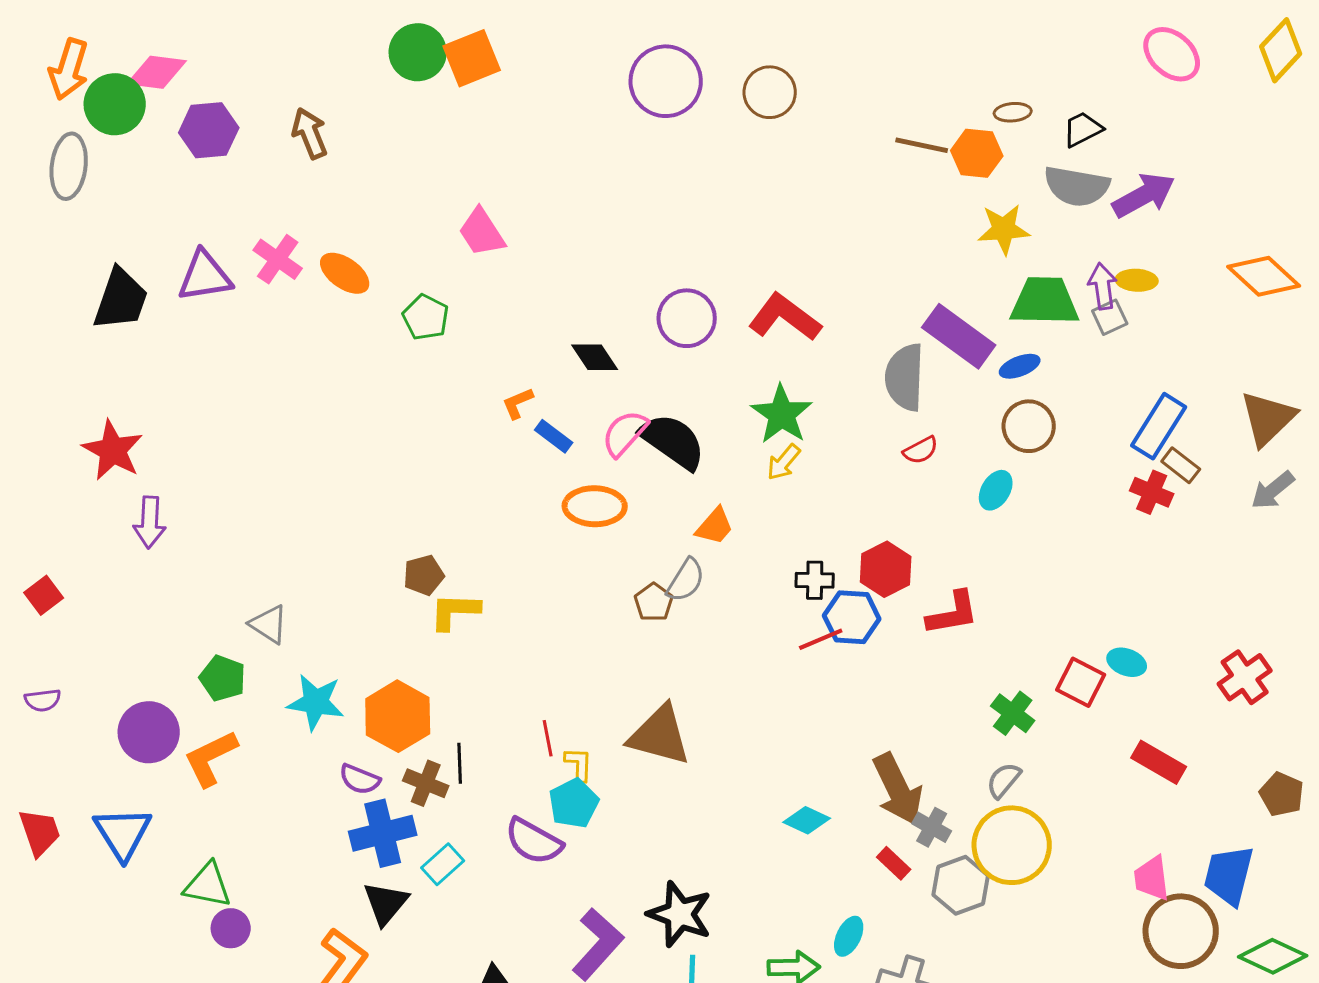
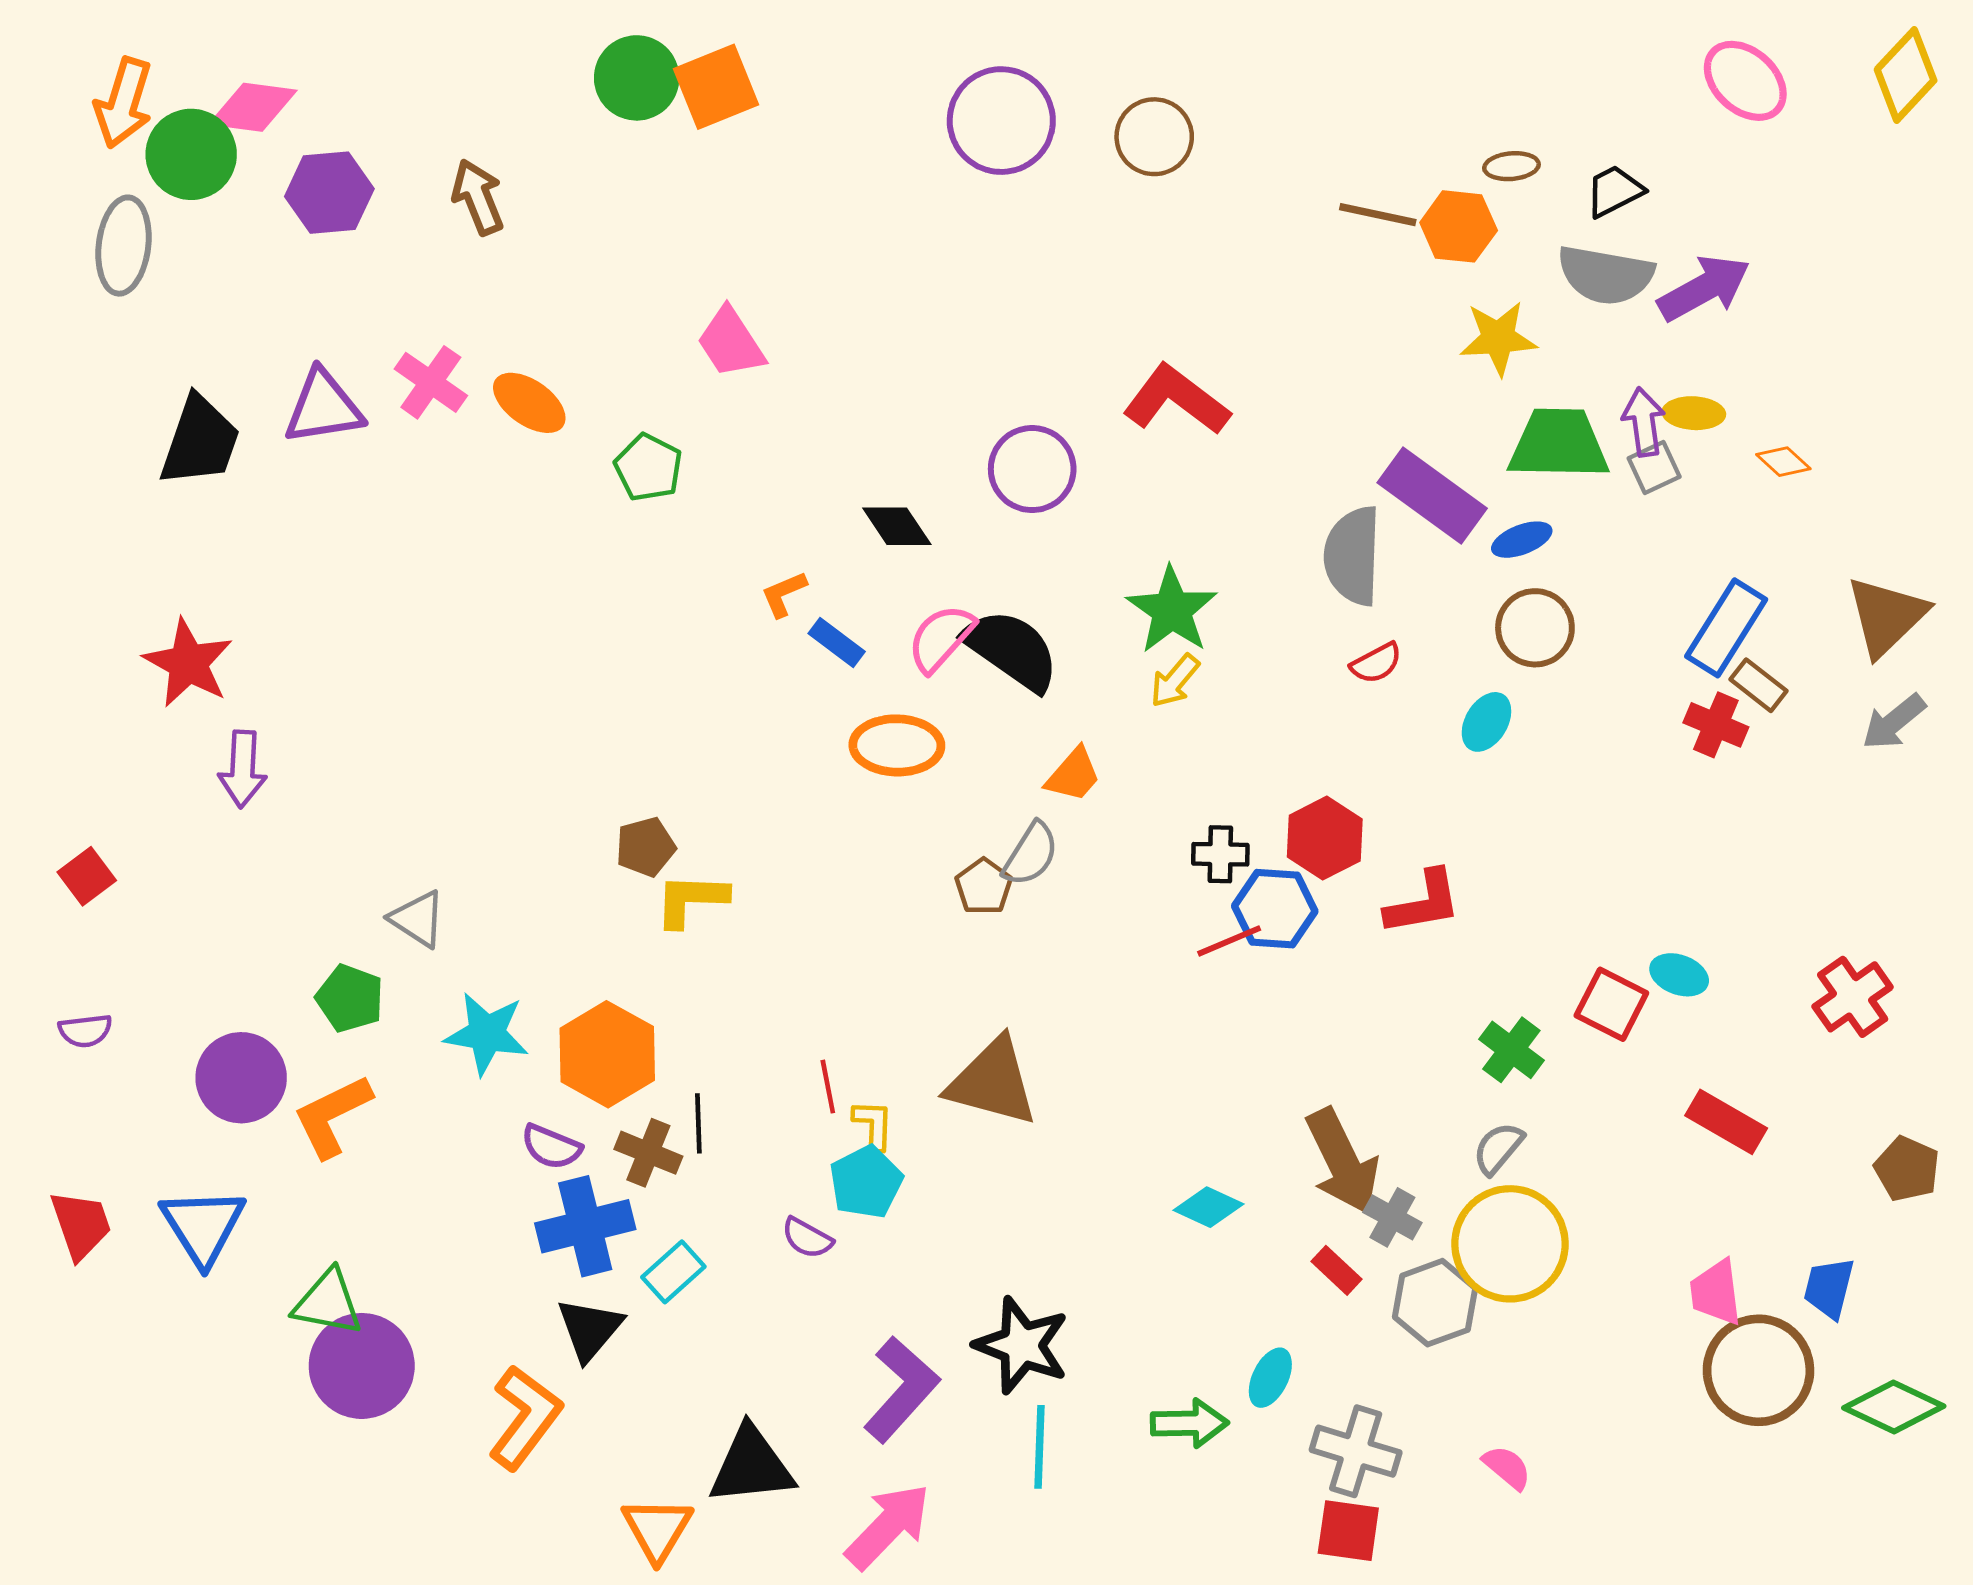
orange diamond: (1264, 276) -> (1783, 462), moved, size x0.5
red L-shape: (785, 317) -> (1176, 400), moved
purple semicircle: (534, 841) -> (807, 1238), size x0.6
blue trapezoid: (1229, 875) -> (1829, 1288), size x0.7
purple circle: (231, 928) -> (362, 1366), size x1.8

